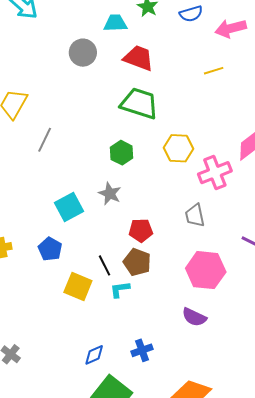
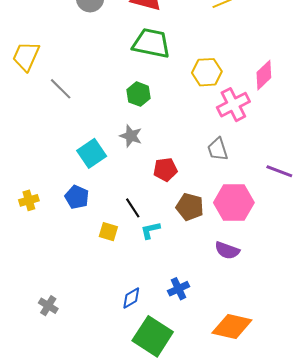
gray line: (45, 140) -> (61, 89), turned -65
yellow hexagon: (178, 148) -> (207, 72), moved
brown pentagon: (137, 262) -> (190, 207), moved
yellow square: (78, 287) -> (108, 232), size x0.7

